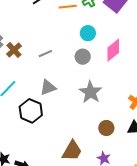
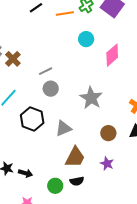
gray line: (45, 54) -> (46, 71), moved
gray circle: (83, 57) -> (51, 89), moved
gray triangle: (48, 87) -> (63, 128), moved

